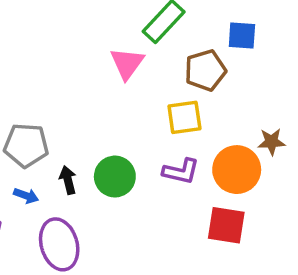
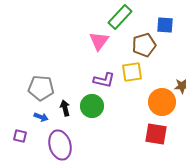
purple L-shape: (181, 171) -> (104, 80), moved

